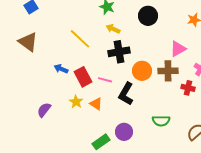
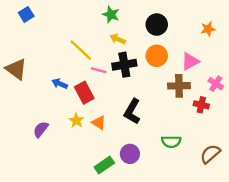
brown triangle: (28, 42) -> (16, 69), moved
orange circle: (142, 71) -> (157, 56), moved
pink line: (105, 80) -> (99, 70), moved

